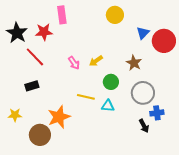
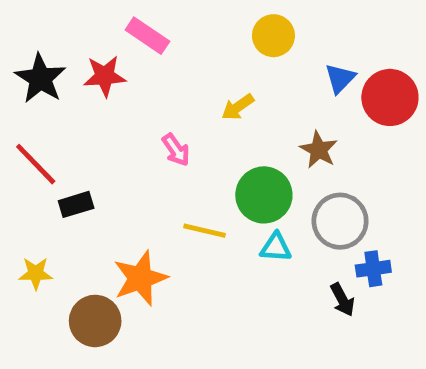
pink rectangle: (62, 15) -> (147, 36), turned -48
red line: (35, 57) -> (36, 164), moved
yellow arrow: (96, 61) -> (238, 107), moved
green circle: (111, 82) -> (264, 195), size x1.5
cyan triangle: (108, 106) -> (276, 247), moved

